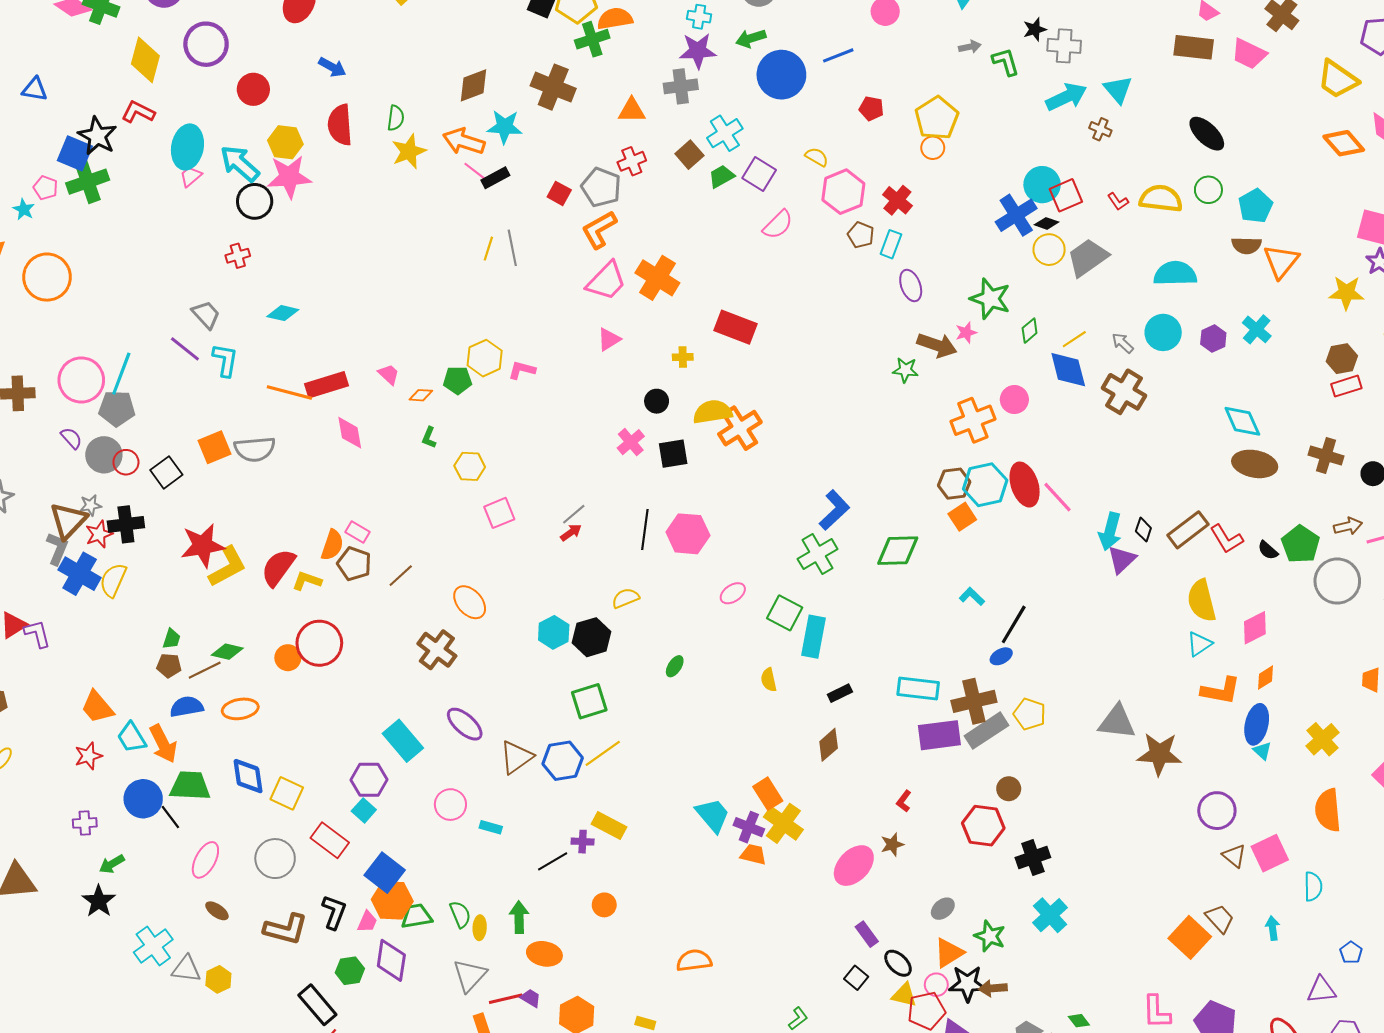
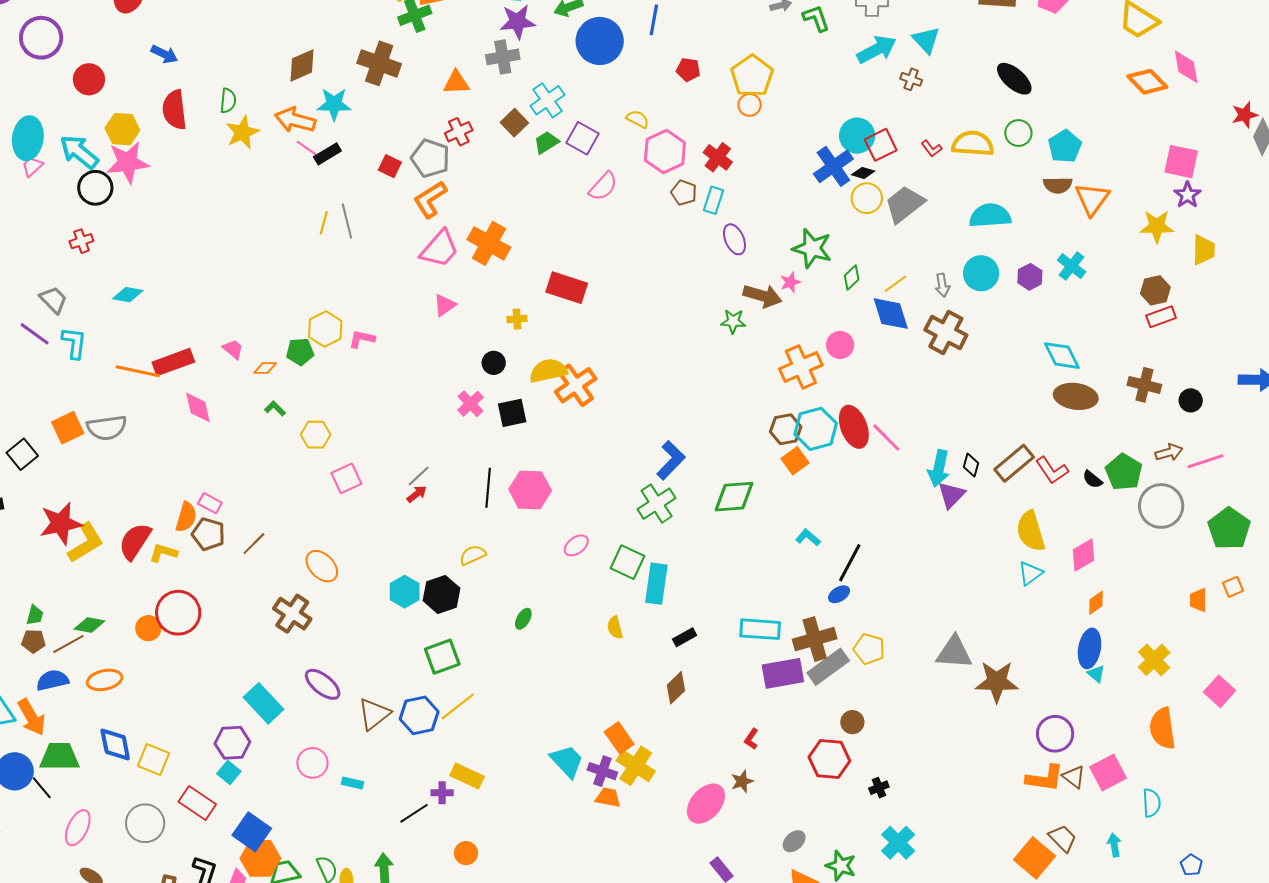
blue line: (838, 55) -> (654, 20), turned -56
gray arrow: (1123, 343) -> (942, 285), turned -140
green L-shape: (429, 438) -> (275, 408), turned 115
orange L-shape: (1221, 691) -> (1045, 778), moved
black cross: (1033, 857) -> (879, 788), size x0.6

